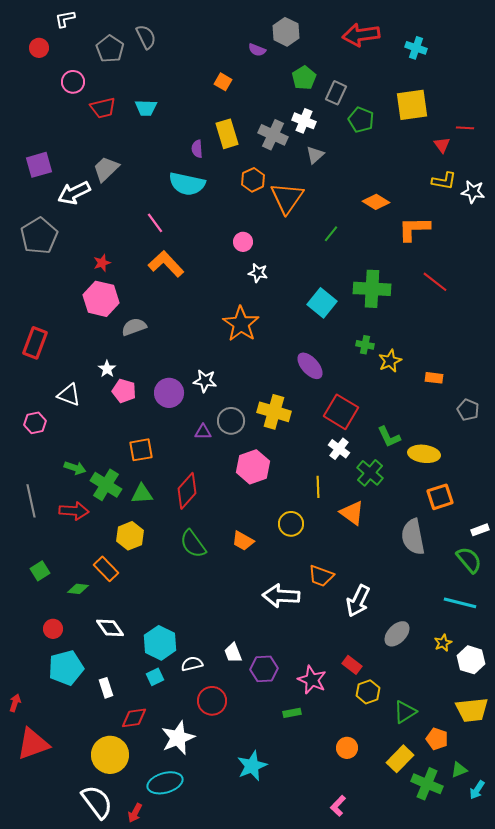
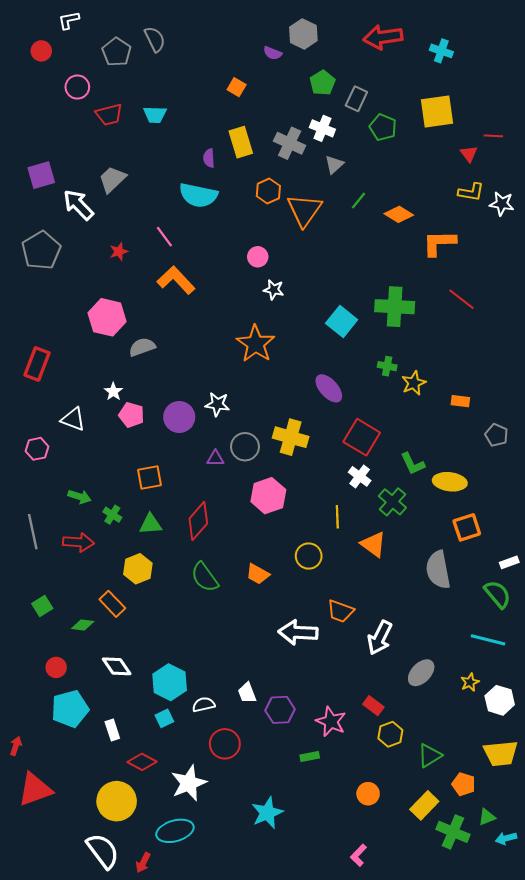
white arrow: (74, 193) -> (78, 205), turned 72
green line: (331, 234) -> (359, 201), moved
red star: (102, 263) -> (119, 251), moved
green cross: (106, 485) -> (112, 515), size x0.6
red diamond: (134, 718) -> (142, 762), turned 36
cyan arrow: (477, 790) -> (506, 838), turned 42

